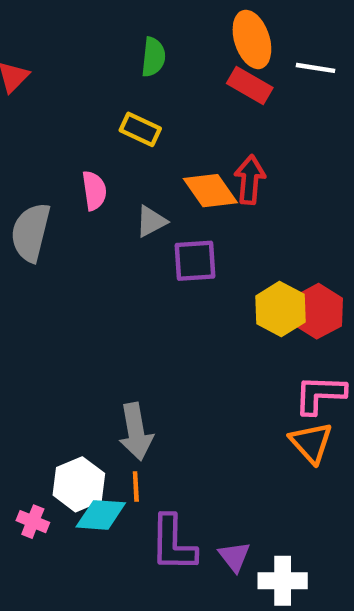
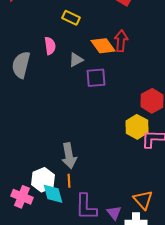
yellow hexagon: (280, 309) -> (137, 127), moved
orange triangle: (311, 443) -> (143, 200), moved
cyan diamond: (101, 515) -> (53, 194), turned 70
pink cross: (33, 522) -> (22, 197), size x1.5

